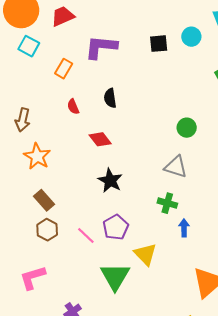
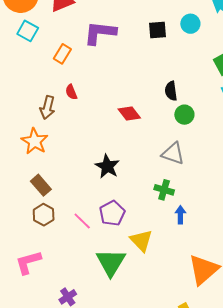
black semicircle: (110, 98) -> (171, 91), moved
brown arrow: (23, 120) -> (47, 107), moved
red diamond: (100, 139) -> (129, 114), moved

